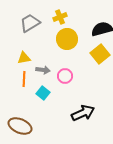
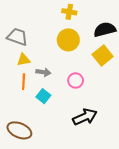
yellow cross: (60, 17) -> (69, 12), moved, turned 32
gray trapezoid: (30, 23) -> (17, 37), moved, turned 50
pink circle: (65, 76) -> (76, 80), moved

